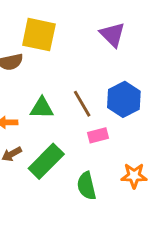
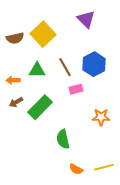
yellow square: (39, 35) -> (43, 34), moved, turned 35
green semicircle: (86, 186) -> (63, 139), moved

